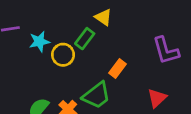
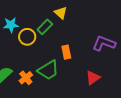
purple L-shape: (166, 51) -> (104, 43), turned 120
orange rectangle: (117, 69) -> (66, 52), turned -56

